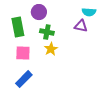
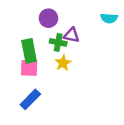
purple triangle: (81, 26) -> (71, 35), moved
green rectangle: (18, 27) -> (29, 51), moved

